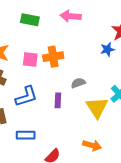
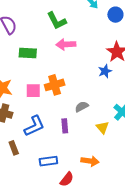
yellow triangle: (97, 107) -> (102, 127), size x0.6
blue rectangle: (26, 135) -> (48, 161), moved
orange arrow: (92, 145) -> (90, 161), moved

